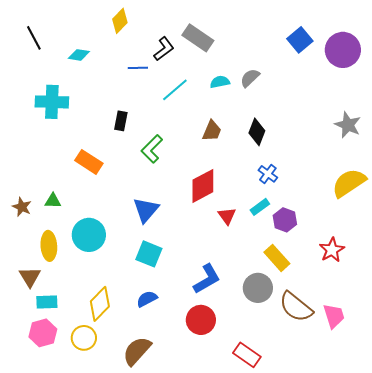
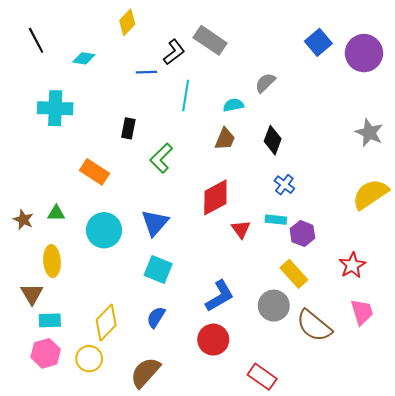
cyan semicircle: (220, 82) -> (233, 105), moved
cyan line: (175, 90) -> (186, 95), turned -40
cyan rectangle: (260, 207) -> (276, 220), turned 42
cyan circle: (89, 235) -> (104, 230), moved
blue semicircle: (147, 299) -> (156, 317), turned -30
pink trapezoid: (334, 316) -> (362, 312), moved

